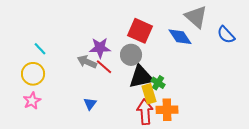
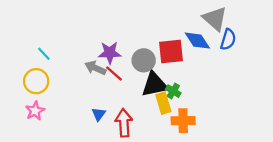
red square: (140, 31) -> (171, 52), moved, turned -30
blue semicircle: (226, 35) -> (228, 39), moved, turned -120
red arrow: (145, 112) -> (124, 123), moved

